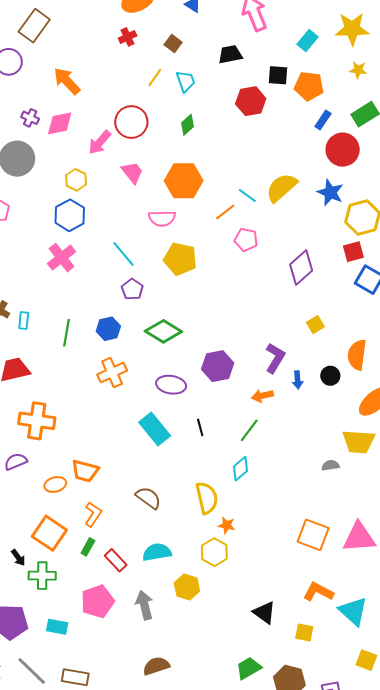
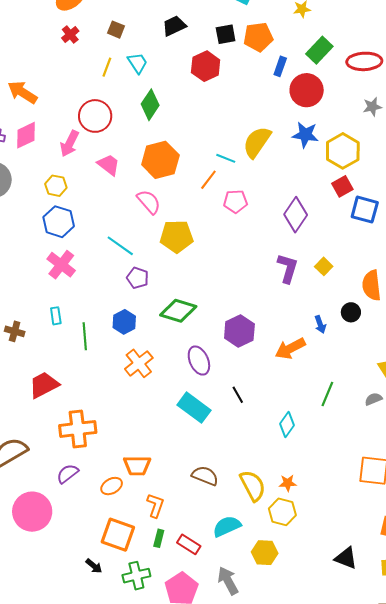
green diamond: (187, 125) -> (150, 105), size x1.4
pink semicircle: (162, 218) -> (149, 202), turned -116
cyan rectangle: (24, 321) -> (56, 316), moved
purple L-shape: (275, 358) -> (288, 268), moved
purple ellipse: (171, 385) -> (199, 361), turned 72
orange arrow: (262, 396) -> (290, 349), size x1.4
green line: (249, 430) -> (327, 394), moved
yellow semicircle: (207, 498) -> (253, 486), moved
green cross: (42, 576) -> (136, 576), moved

